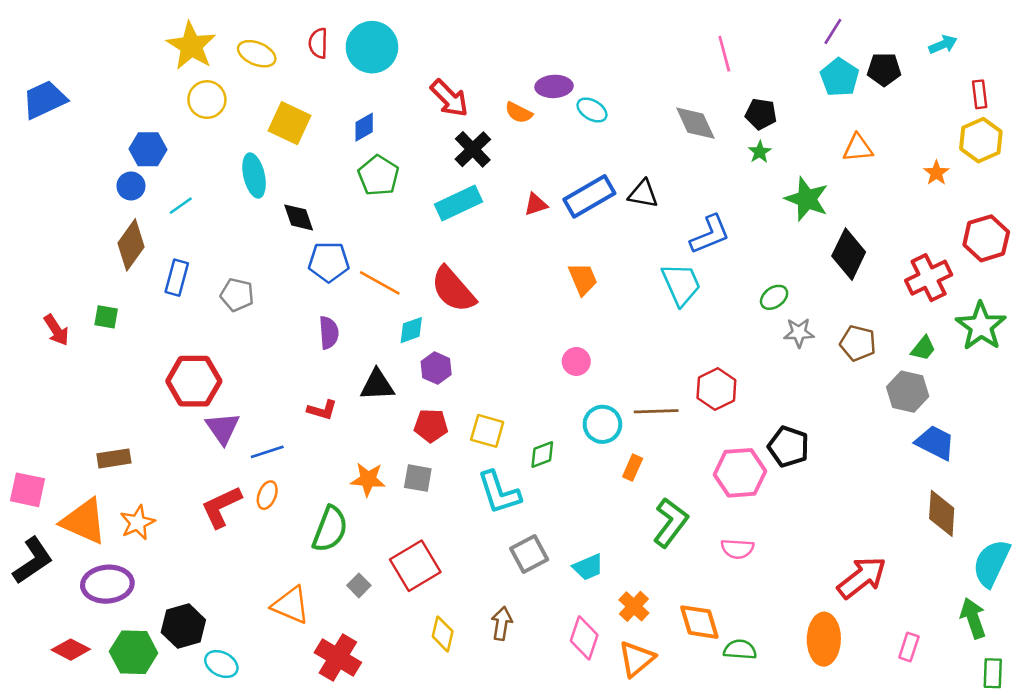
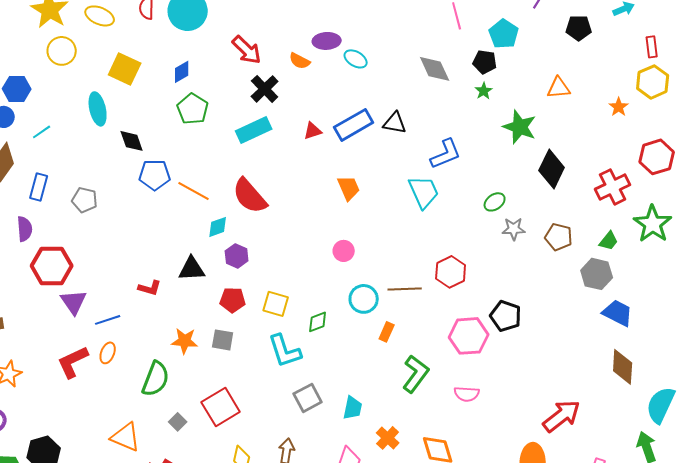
cyan pentagon: (840, 77) -> (504, 34), moved
purple semicircle: (329, 333) -> (25, 229), moved
cyan trapezoid: (588, 567) -> (353, 408), turned -55

